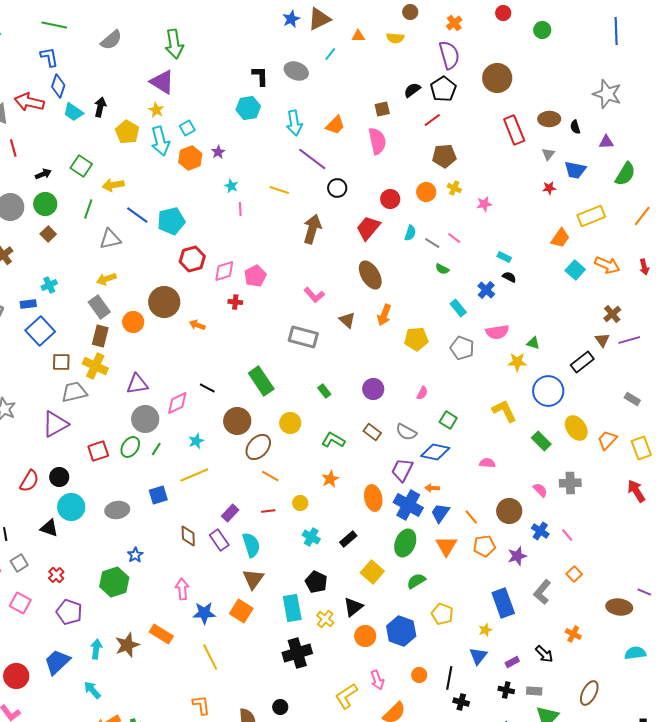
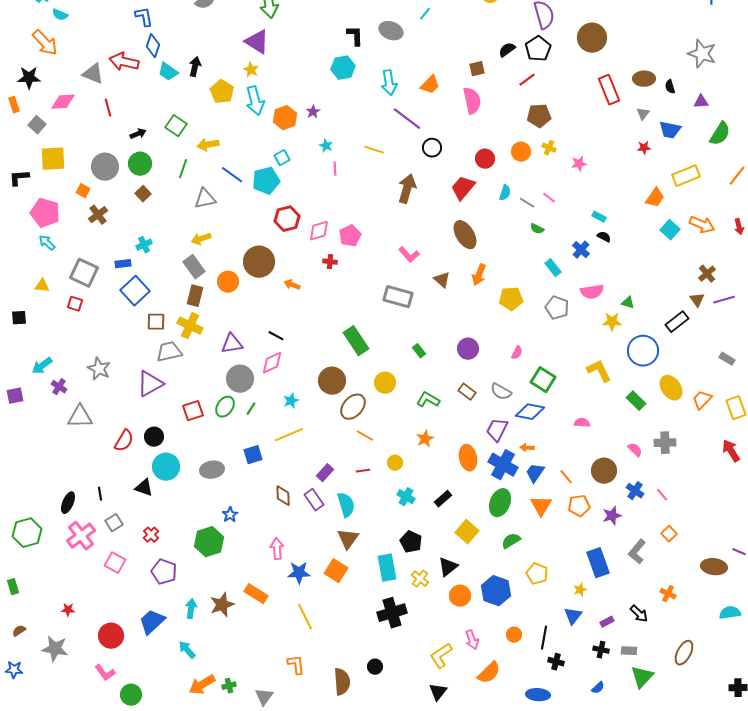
cyan square: (187, 128) -> (282, 158), moved
black line: (207, 388) -> (276, 336), moved
green square: (448, 420) -> (543, 380), size x1.4

